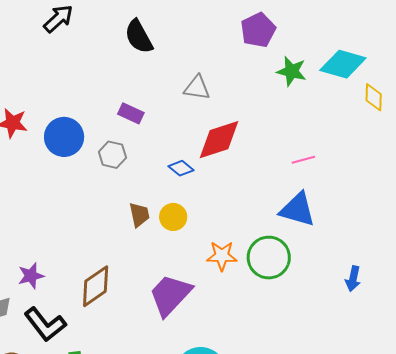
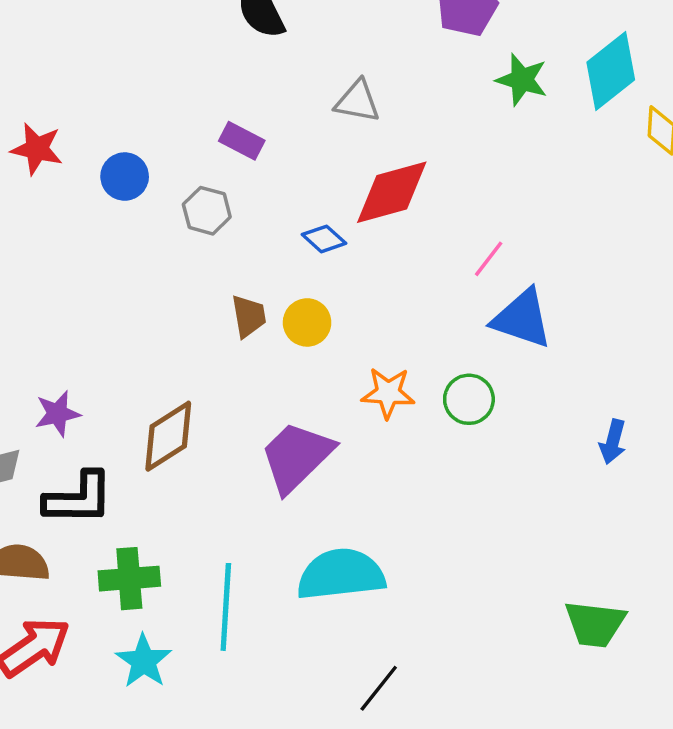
cyan diamond: (343, 64) -> (611, 71), turned -57
blue circle: (64, 137) -> (125, 177), size x0.7
pink line: (303, 160) -> (489, 259), moved, turned -40
green circle: (269, 258) -> (469, 399), size x0.7
black L-shape: (45, 324) -> (79, 498), turned -54

